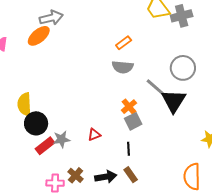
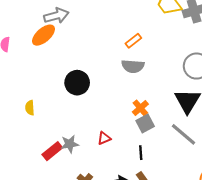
gray line: (158, 89) -> (183, 134), moved
yellow semicircle: (24, 104) -> (30, 108), size x0.6
black circle: (36, 123) -> (77, 83), moved

